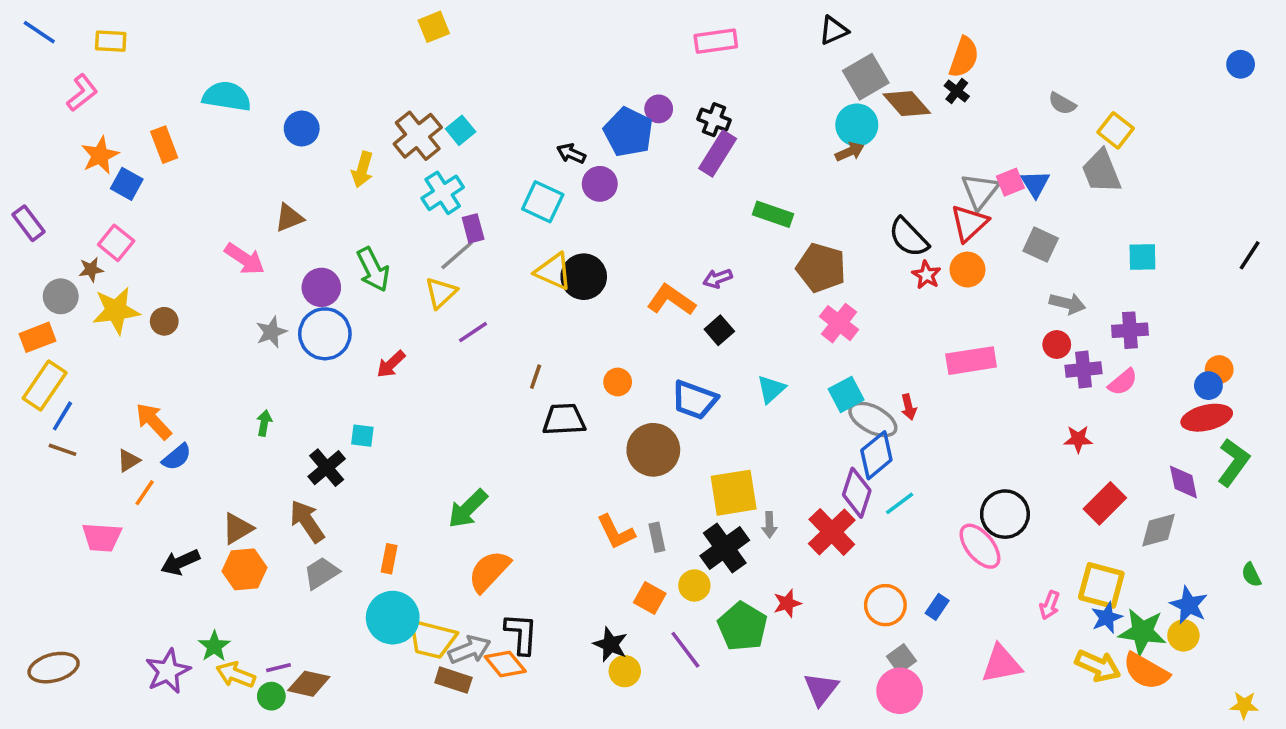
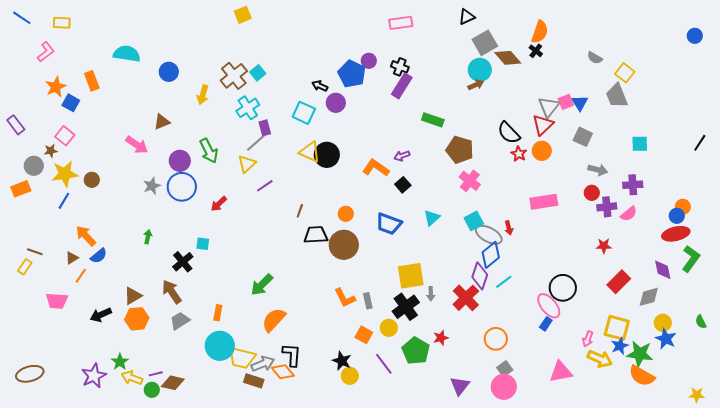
yellow rectangle: (45, 386) -> (25, 267), moved, size x0.6
blue line: (62, 416) -> (64, 201), moved
brown circle: (653, 450) -> (344, 245), moved
blue rectangle: (937, 607) -> (546, 324), moved
yellow circle: (1183, 635) -> (663, 323), moved
yellow arrow: (1098, 666) -> (600, 359), moved

